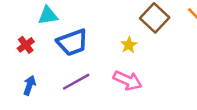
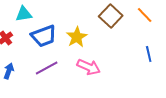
yellow star: (129, 45) -> (77, 37), moved, size x1.5

